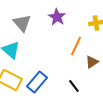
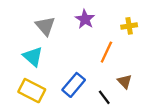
brown triangle: (92, 62) -> (125, 81), moved, turned -40
blue rectangle: (37, 82) -> (74, 85), moved

